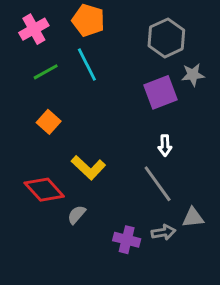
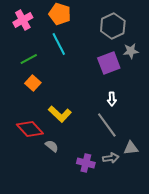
green line: (46, 72) -> (29, 59), moved
gray semicircle: (77, 215) -> (52, 146), turned 88

